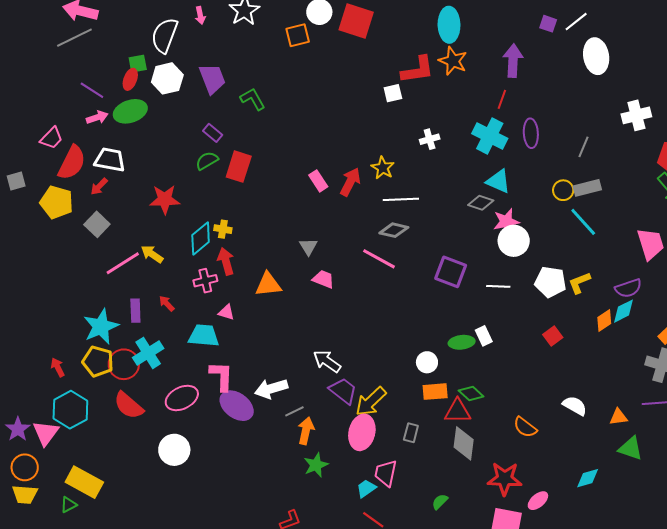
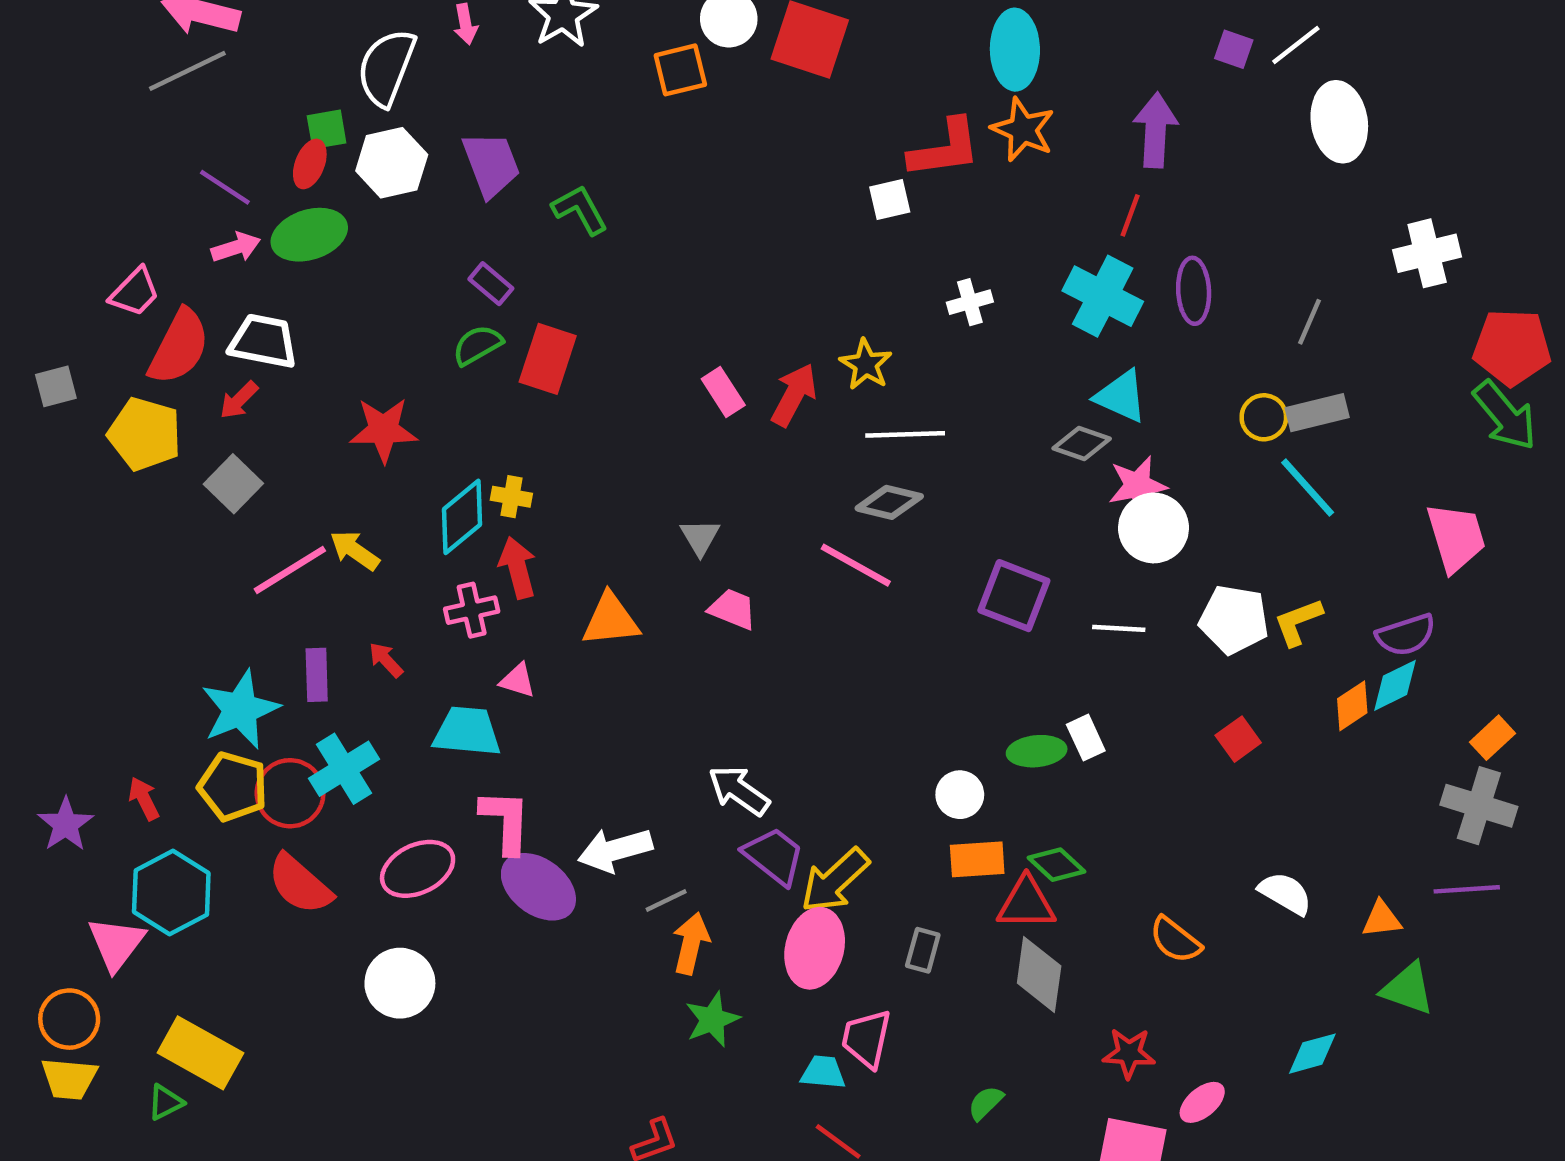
purple star: (18, 429) -> (66, 824), moved
red star: (505, 479) -> (1129, 1053), size x0.7
cyan trapezoid: (366, 489) -> (823, 1072), turned 40

